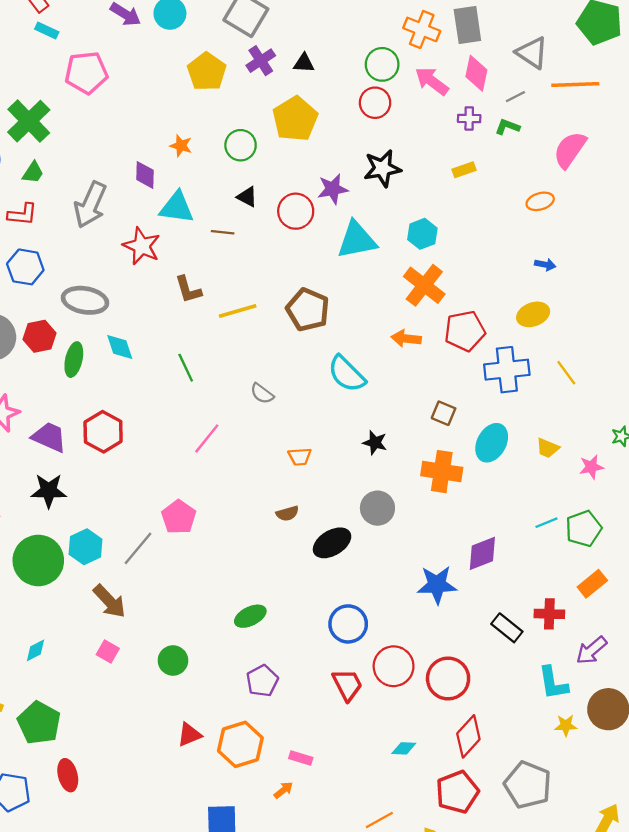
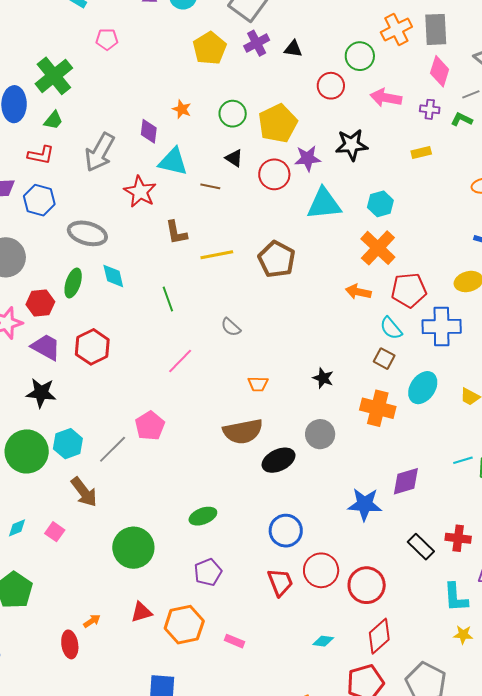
orange cross: (422, 29) -> (396, 30), turned 36
pink pentagon: (86, 73) -> (107, 39), size x0.6
pink arrow: (432, 81) -> (386, 98), moved, turned -32
red circle: (375, 103) -> (331, 86), moved
yellow pentagon: (295, 119) -> (278, 123), moved
red hexagon: (40, 336) -> (40, 303), moved
cyan semicircle: (347, 374) -> (391, 328), moved, size x0.7
brown semicircle: (287, 513) -> (243, 431), size x2.0
pink square: (108, 651) -> (55, 532), moved
green circle: (173, 660) -> (133, 548), size x1.6
red ellipse: (68, 775) -> (70, 644), moved
orange arrow: (283, 790) -> (92, 621), moved

